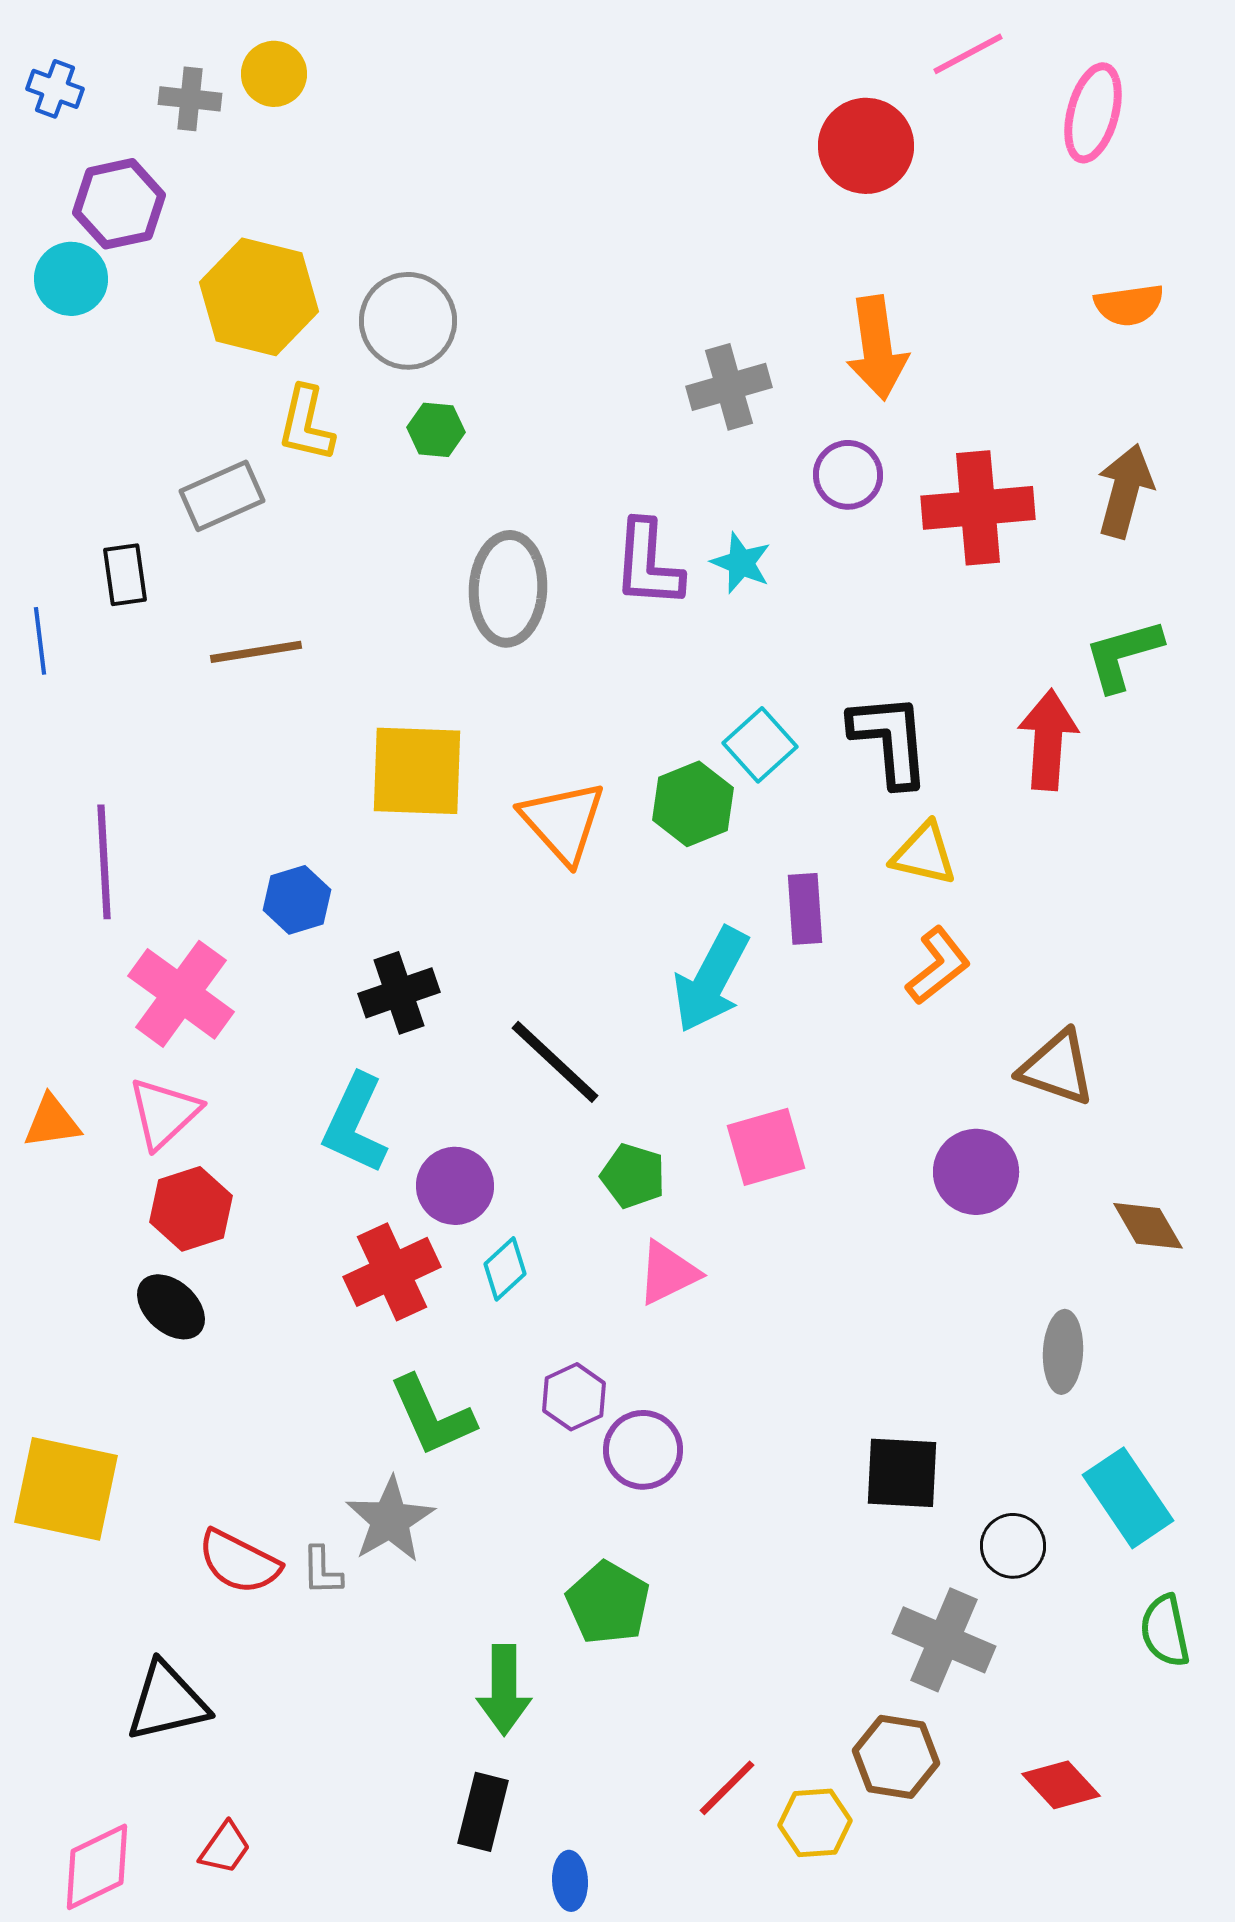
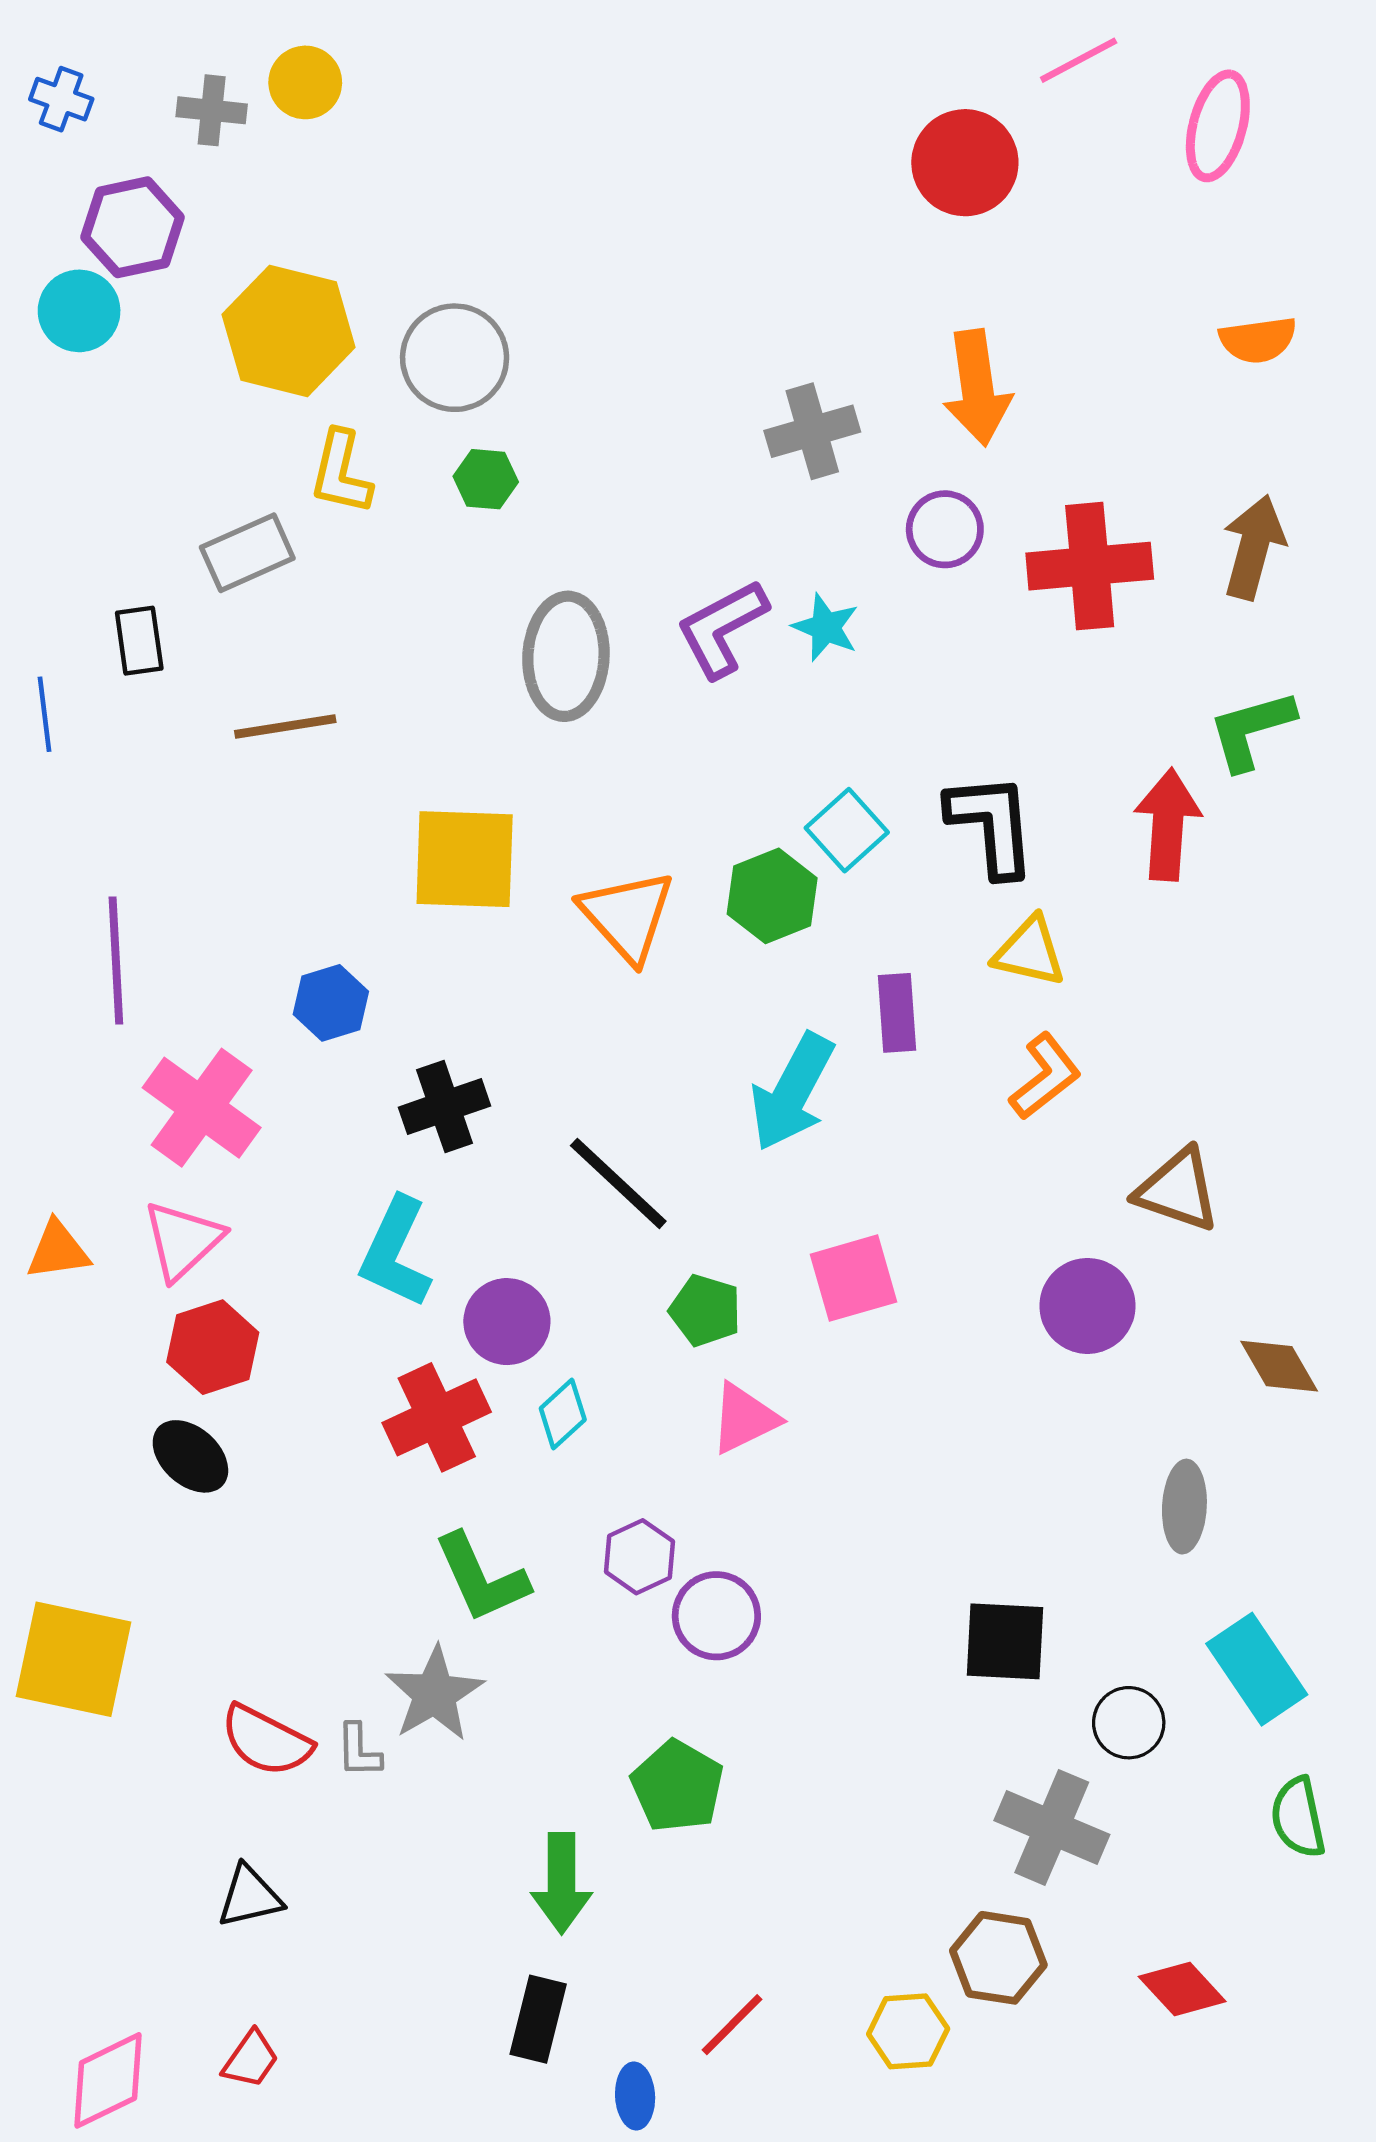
purple L-shape: (648, 564) -> (722, 628), turned 58
black triangle: (167, 1702) -> (250, 1897), moved, size x0.7
red line: (727, 1788) -> (732, 2025), moved

